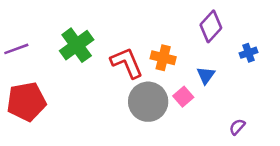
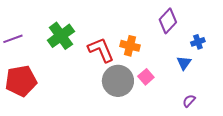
blue triangle: (206, 75) -> (184, 63), moved

